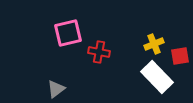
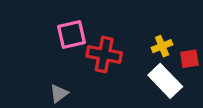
red cross: (99, 52) -> (104, 55), size x1.5

